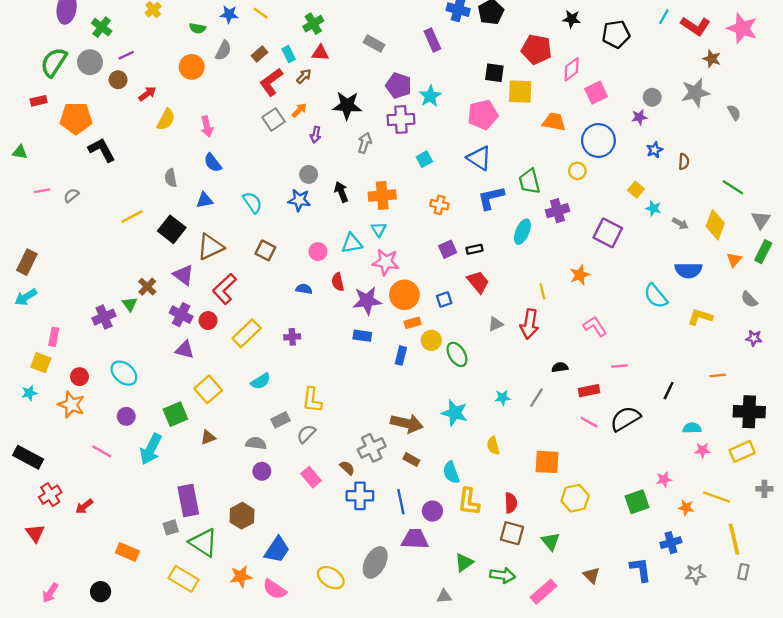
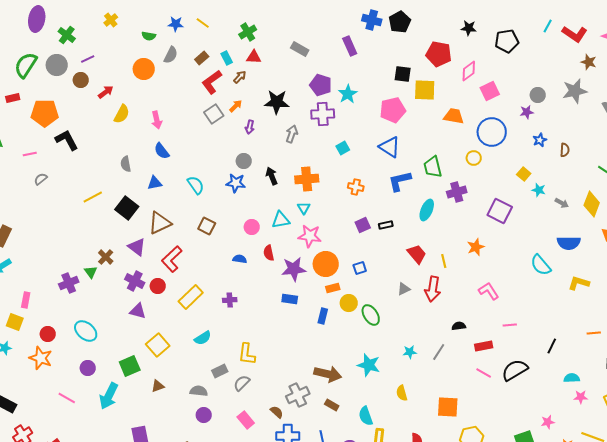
pink line: (42, 191) -> (30, 154), moved
red trapezoid: (478, 282) -> (417, 254), moved

